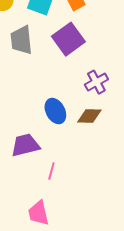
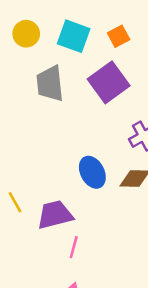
pink line: (51, 171) -> (74, 247), moved

